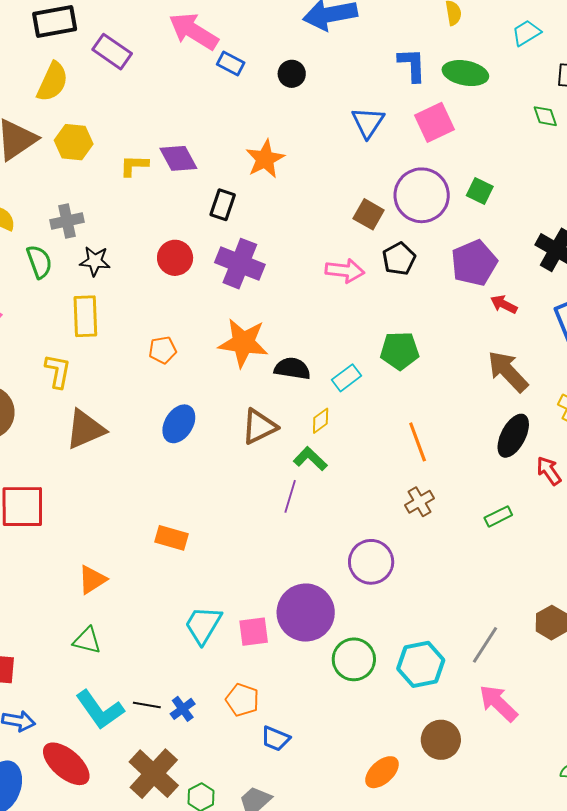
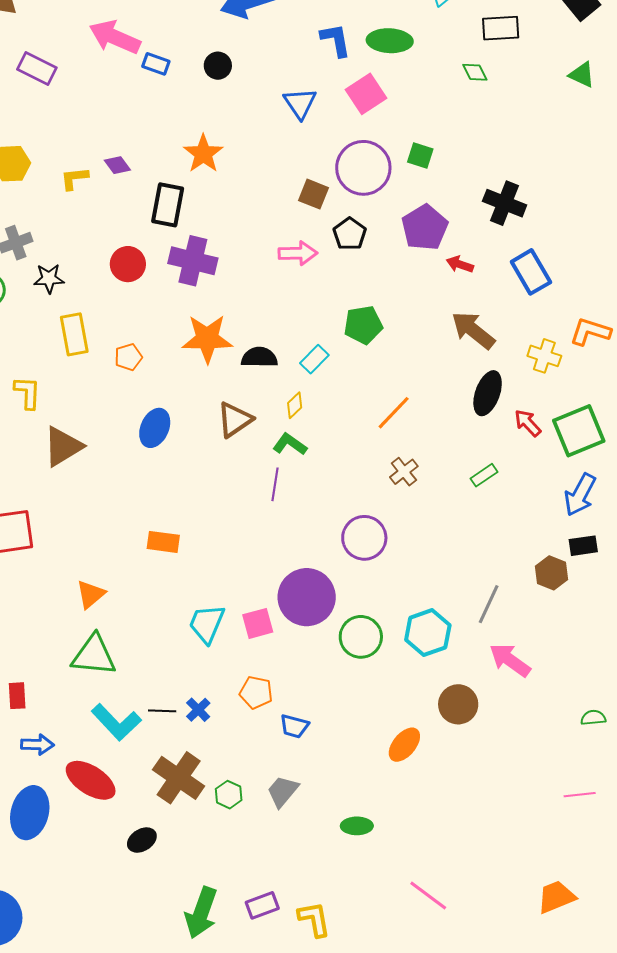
purple diamond: (178, 158) -> (117, 165), size x0.7
black rectangle: (223, 205) -> (168, 205), size x1.4
yellow rectangle: (85, 316) -> (74, 334), moved
orange line: (418, 442) -> (394, 413), turned 72
green triangle: (87, 640) -> (94, 655), size x1.6

